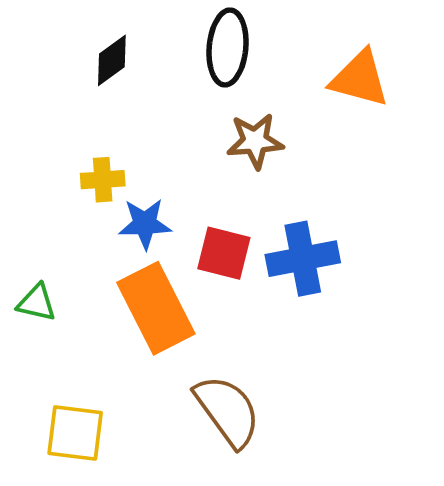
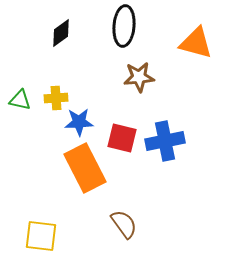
green triangle: (37, 303) -> (20, 100), moved
brown semicircle: (228, 411) -> (124, 224), size x0.7

